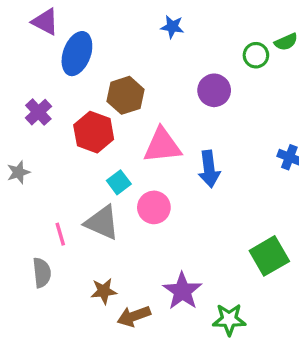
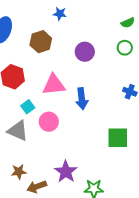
green circle: (256, 55) -> (125, 48), moved
brown hexagon: (125, 95) -> (41, 42), moved
green square: (269, 256) -> (118, 138), moved, turned 30

